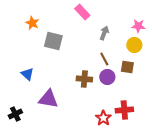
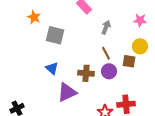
yellow circle: (134, 45) -> (140, 46), moved
blue triangle: (27, 74) -> (52, 68), moved
purple triangle: (48, 99) -> (67, 92), moved, turned -35

